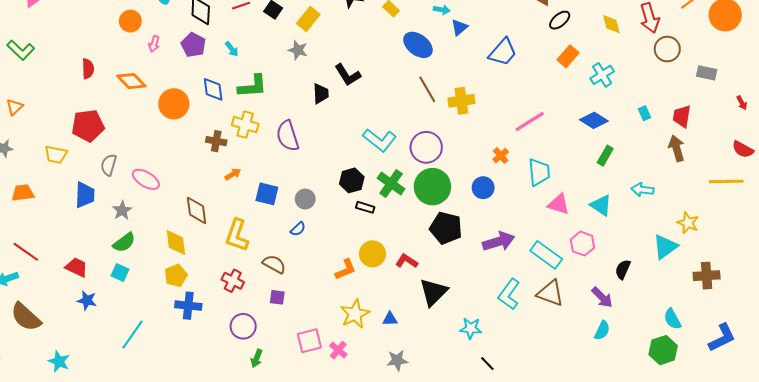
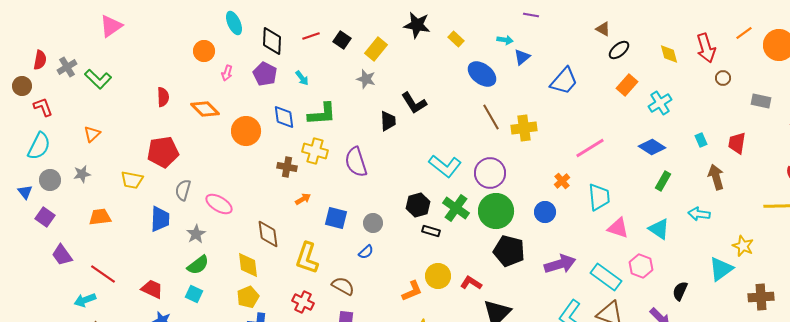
brown circle: (667, 49) -> (723, 78), size x0.6
brown arrow: (677, 148) -> (716, 177), moved

